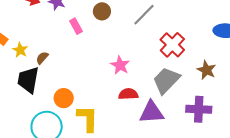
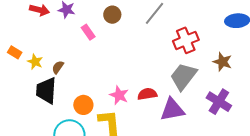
red cross: (172, 45) -> (186, 40), turned 30
pink star: (120, 65) -> (119, 95), moved
purple cross: (199, 109) -> (219, 102), turned 35

